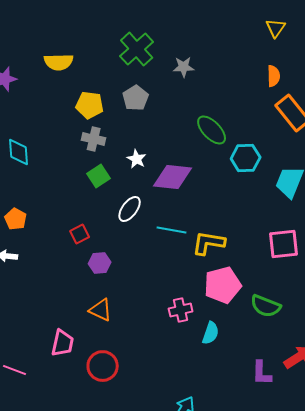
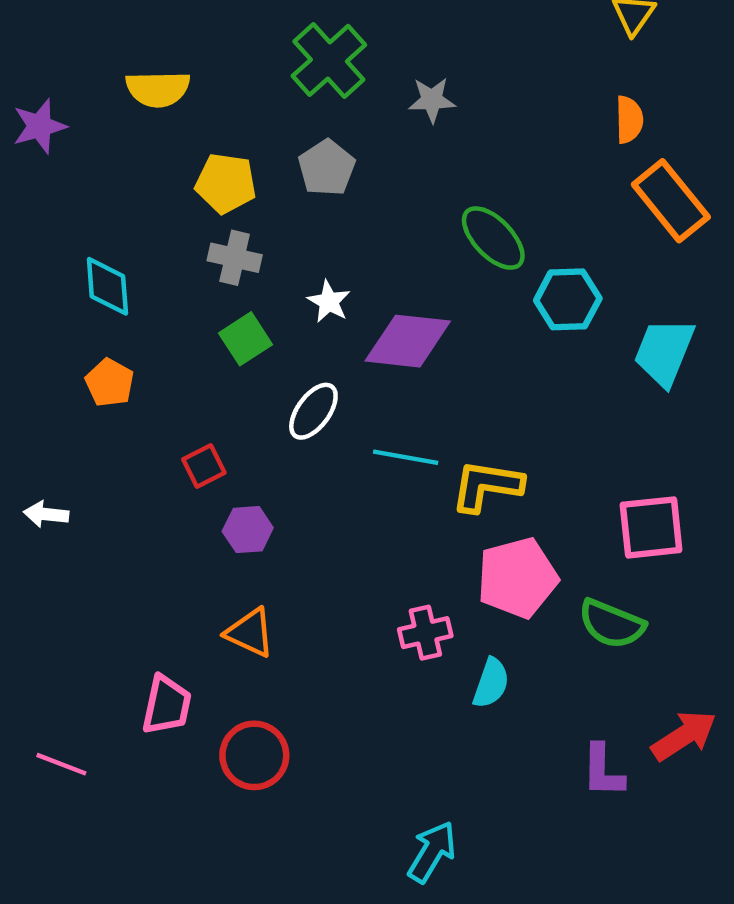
cyan diamond: (19, 152) -> (107, 286), moved
orange pentagon: (16, 219) -> (110, 383), moved
pink square: (284, 244) -> (651, 527), moved

